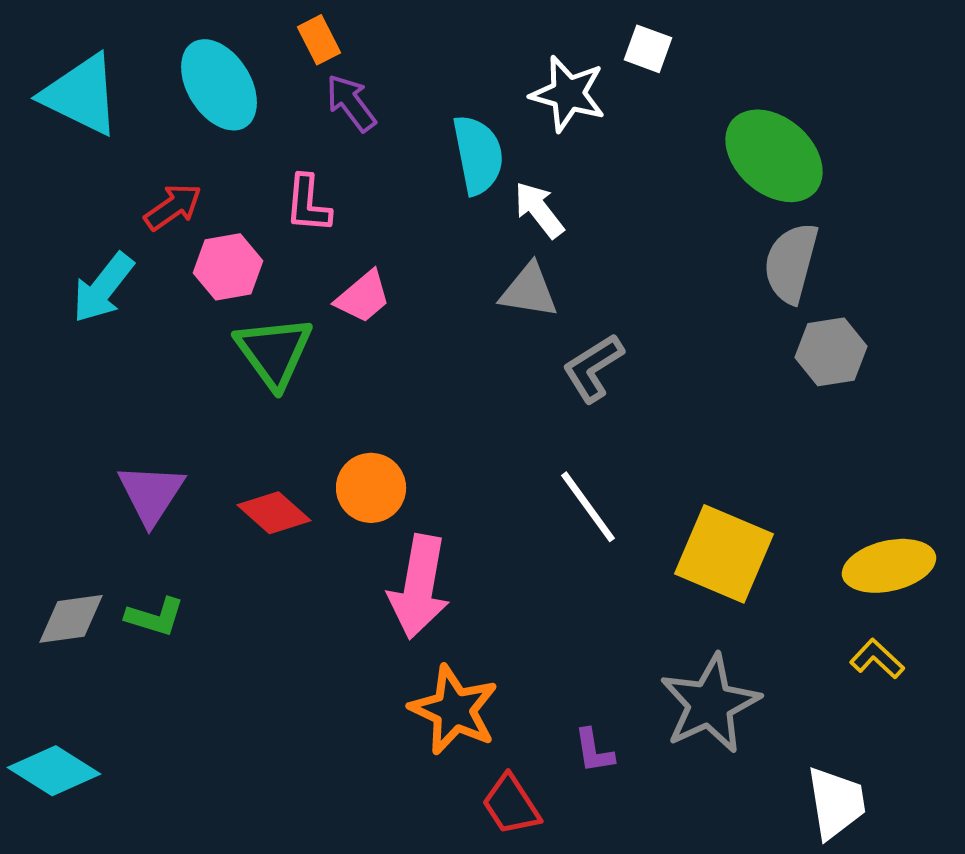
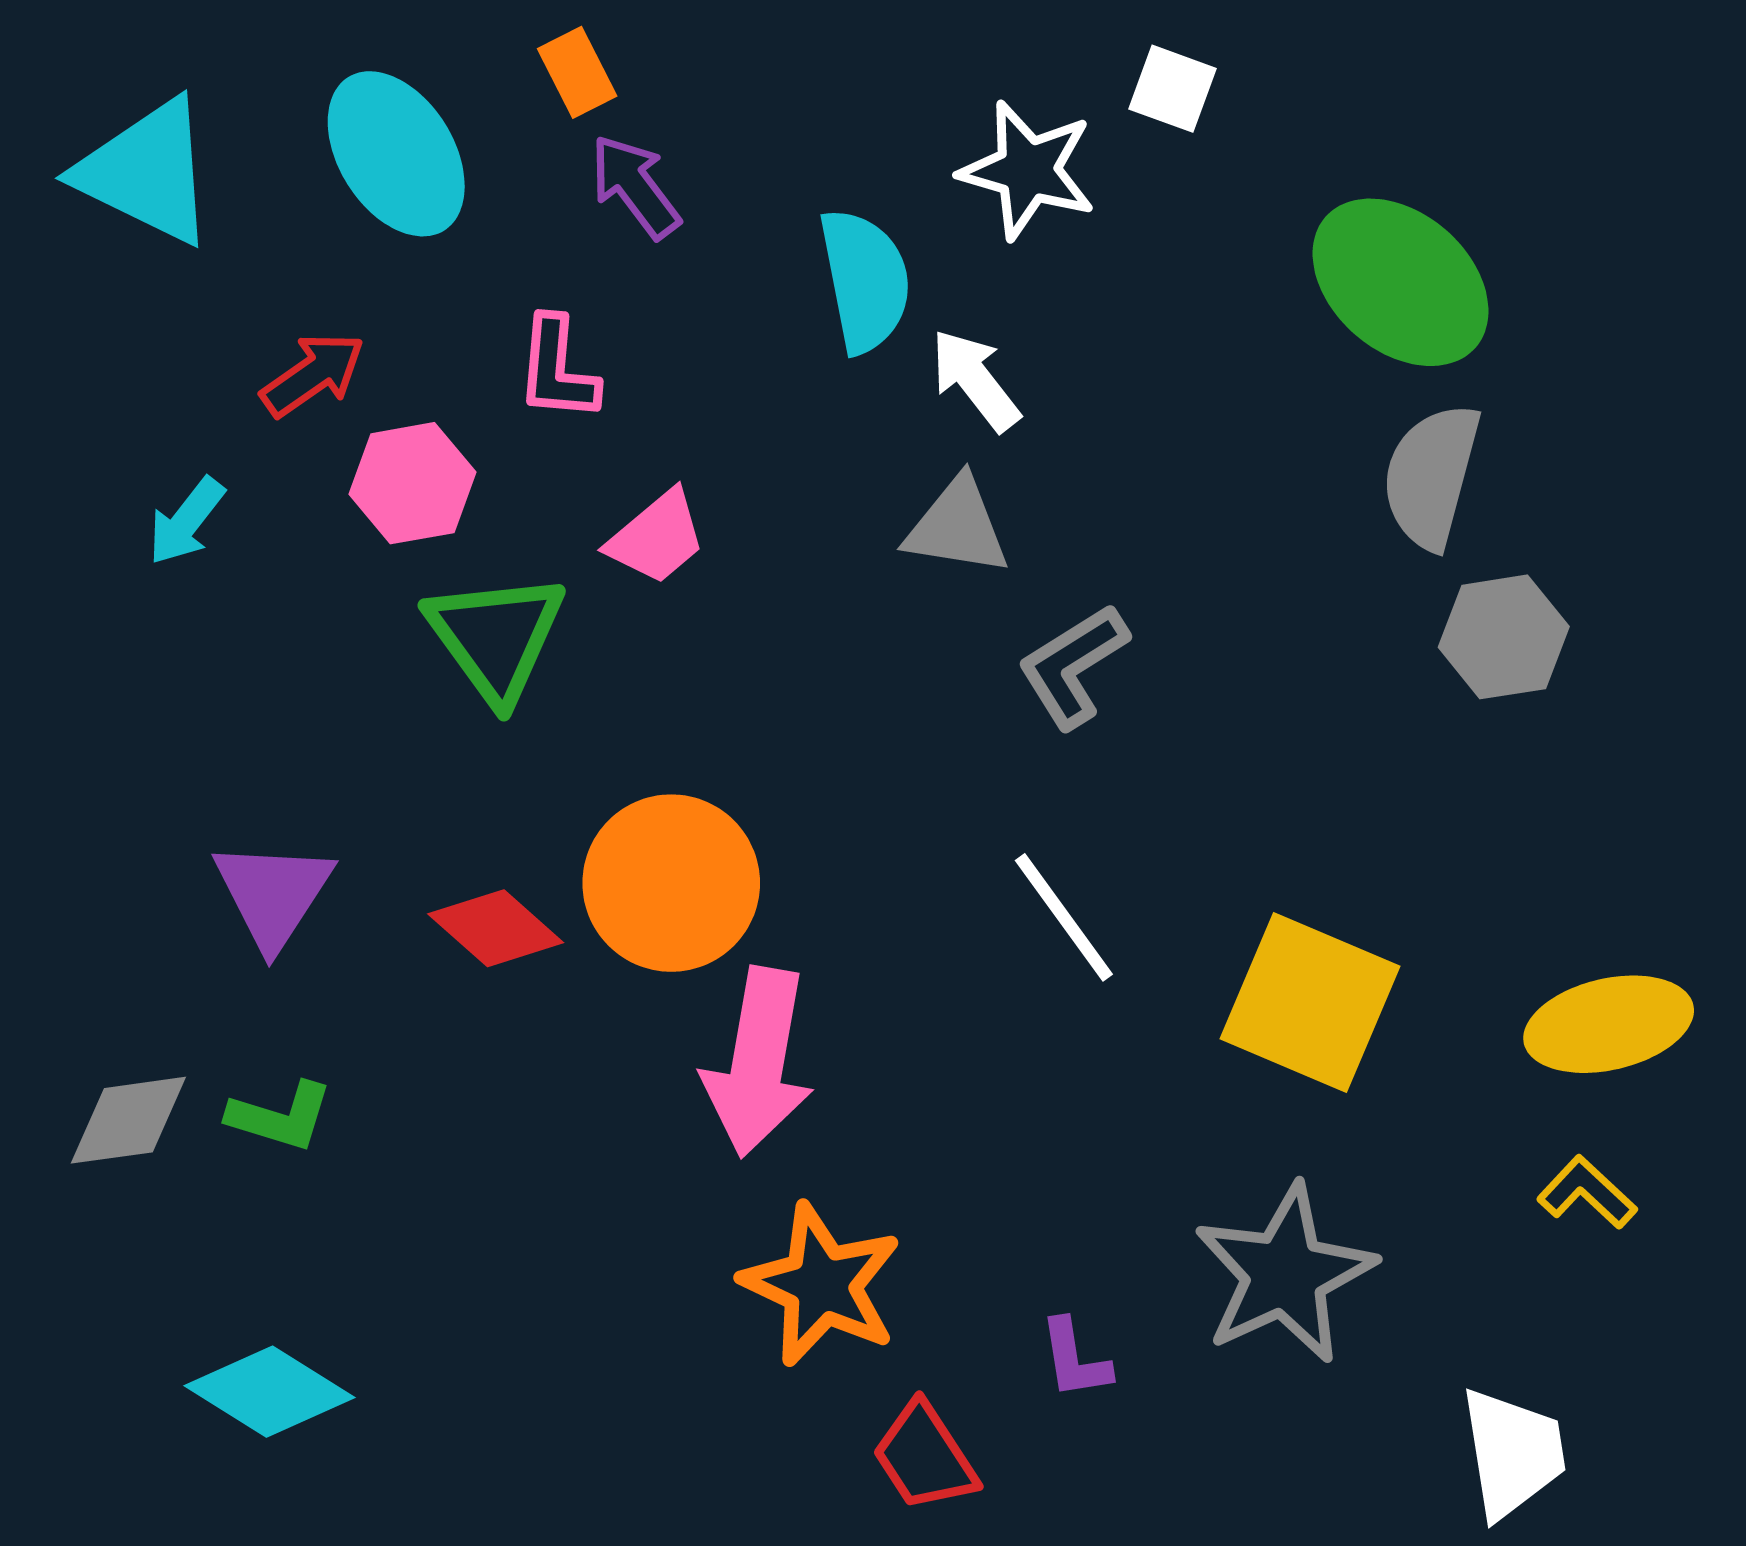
cyan arrow: (103, 288) -> (186, 521), size x0.7
orange circle: (371, 488) -> (671, 883), size x1.4
cyan diamond: (54, 771) -> (269, 1392), moved

